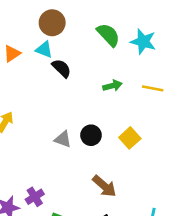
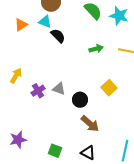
black circle: (91, 135) -> (80, 100), moved
purple cross: (35, 197) -> (38, 91), moved

